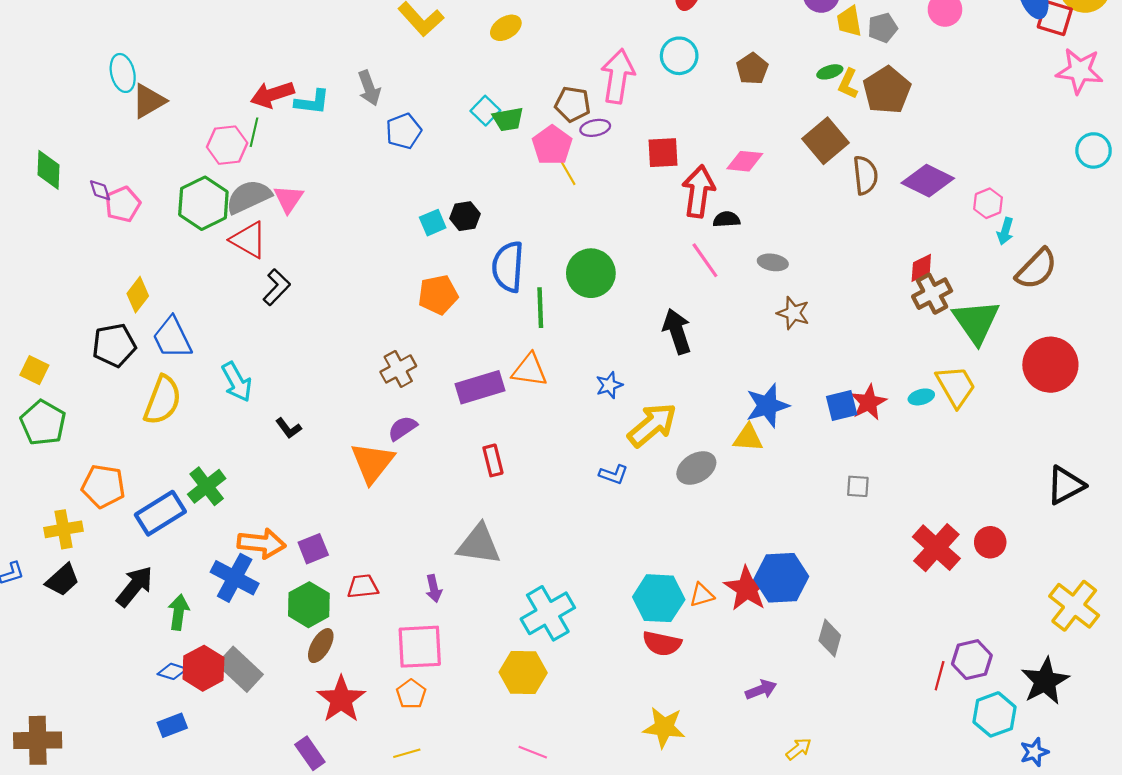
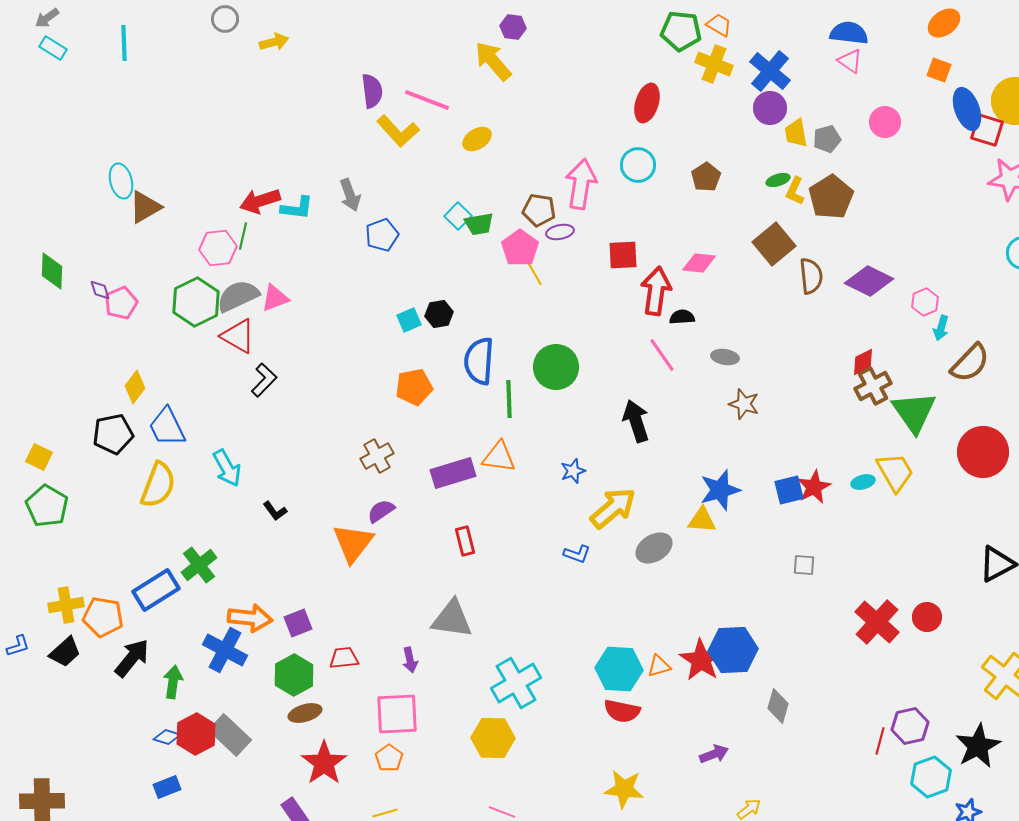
pink triangle: (288, 199) -> (275, 298), turned 36
orange pentagon: (103, 486) -> (103, 617), moved
brown ellipse: (321, 646) -> (305, 713), turned 44

